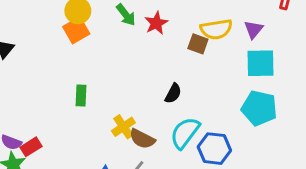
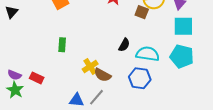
cyan semicircle: (185, 133) -> (148, 54), moved, turned 60
red rectangle: (31, 147) -> (37, 78), moved, turned 56
blue hexagon: (214, 149) -> (140, 78), moved

